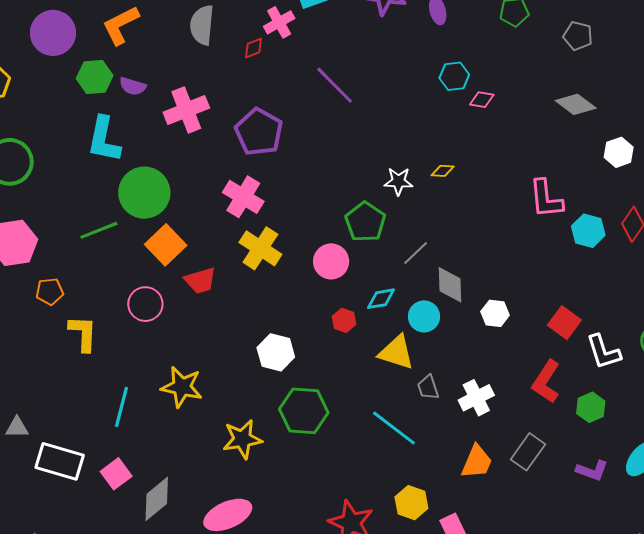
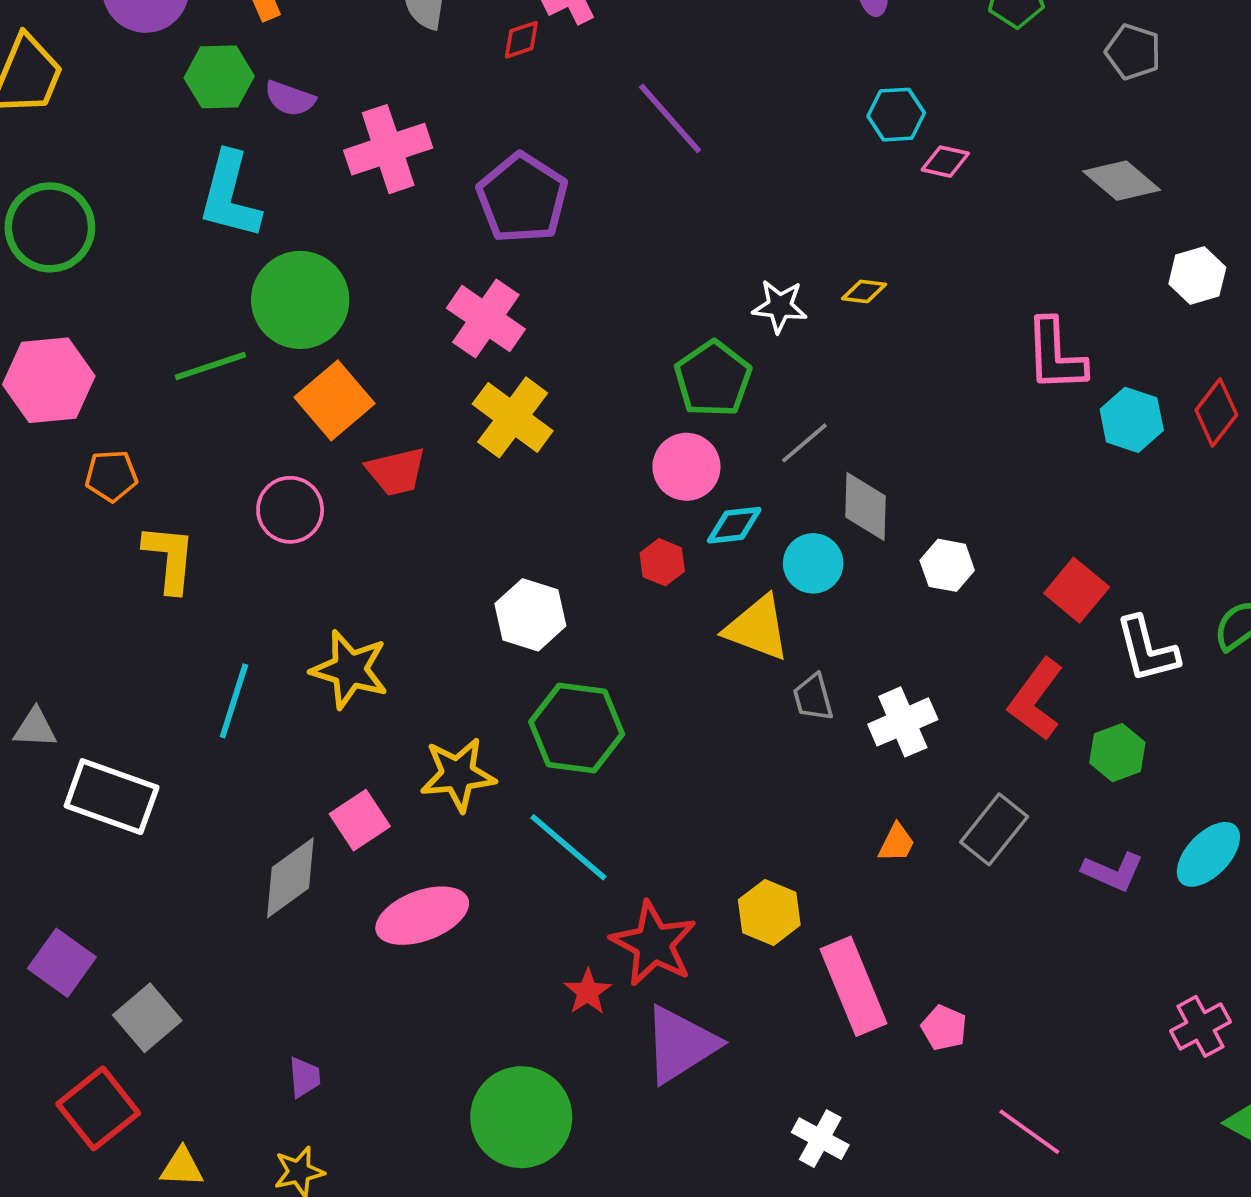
pink circle: (331, 261) -> (686, 467), moved
cyan line: (394, 428) -> (568, 847), moved
orange trapezoid: (477, 462) -> (897, 843), size x0.6
pink square: (116, 474) -> (360, 820), moved

